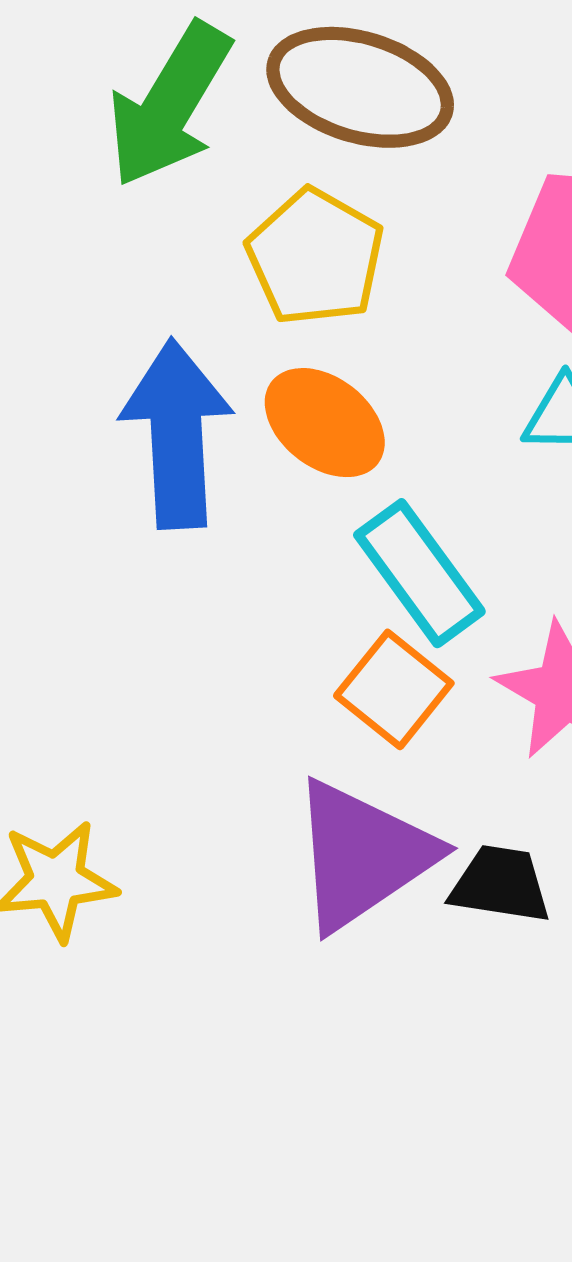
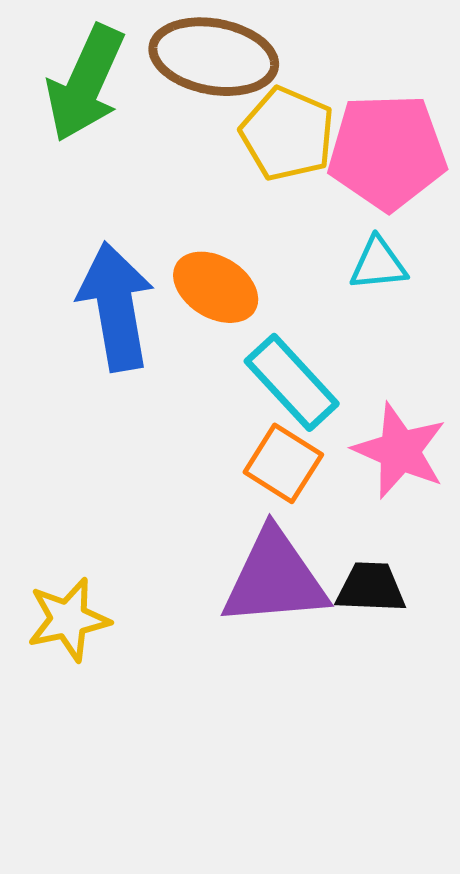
yellow pentagon: (315, 257) -> (287, 134), moved
purple triangle: (362, 855) -> (275, 578), turned 36

